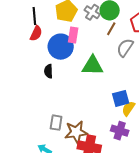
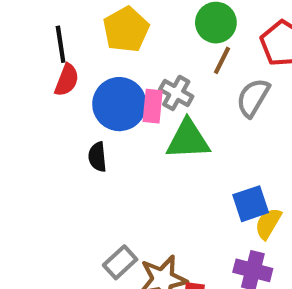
gray cross: (92, 12) -> (176, 93), moved
pink rectangle: (73, 35) -> (153, 106), moved
gray rectangle: (56, 123) -> (120, 262), turned 42

